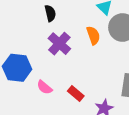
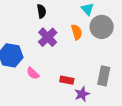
red rectangle: (76, 94) -> (67, 80), moved, turned -32

